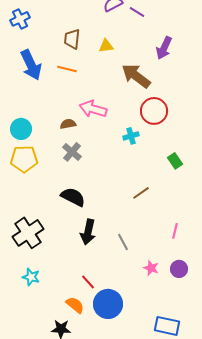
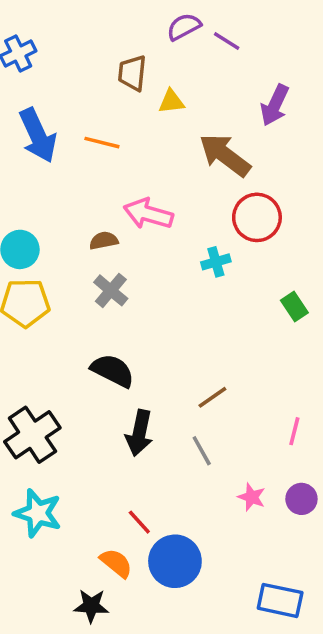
brown trapezoid: (72, 39) -> (132, 73), moved
brown line: (141, 193) -> (212, 397), moved
cyan star: (31, 277) -> (38, 513), size x1.5

